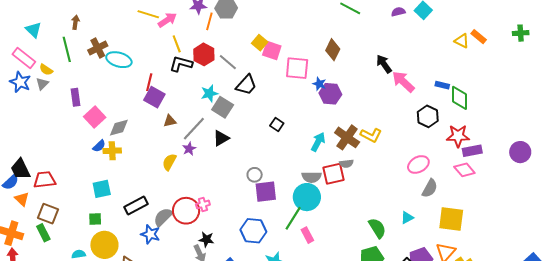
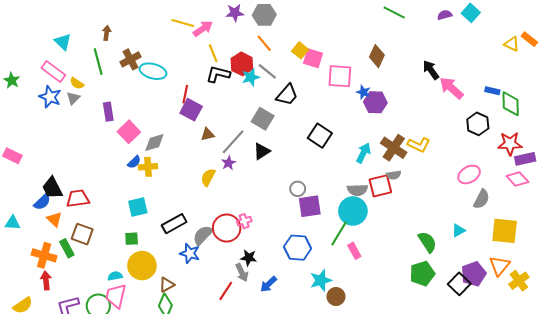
orange line: (209, 21) -> (264, 43), moved, turned -54
cyan star: (209, 93) -> (251, 77), moved
black square: (277, 124) -> (320, 136), size x1.6
green rectangle: (43, 233) -> (67, 248), moved

